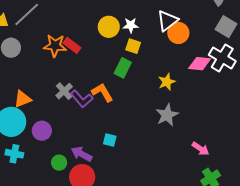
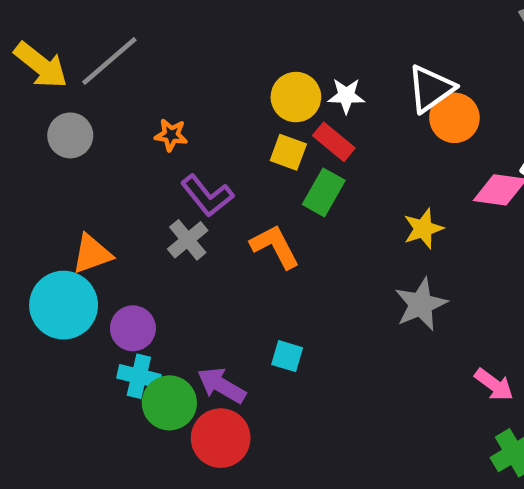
red rectangle: (72, 45) -> (334, 142), moved
orange star: (55, 46) -> (171, 135), size x0.6
yellow square: (133, 46) -> (288, 152), moved
purple L-shape: (82, 99) -> (207, 196), moved
cyan cross: (14, 154) -> (139, 376), moved
green circle: (59, 163) -> (169, 403), size x1.5

